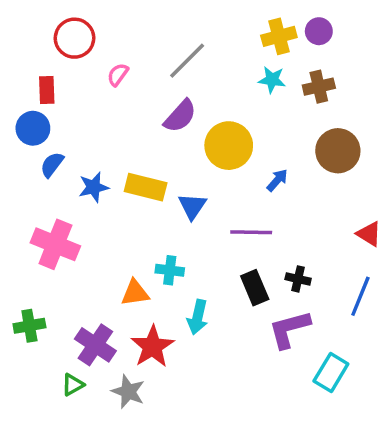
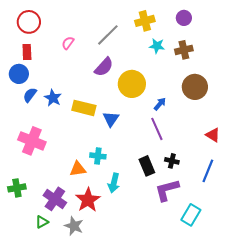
yellow cross: (279, 36) -> (145, 21), moved
red circle: (75, 38) -> (29, 22), moved
blue star: (94, 187) -> (53, 98), moved, turned -30
purple line: (251, 232) -> (157, 129), moved, turned 65

